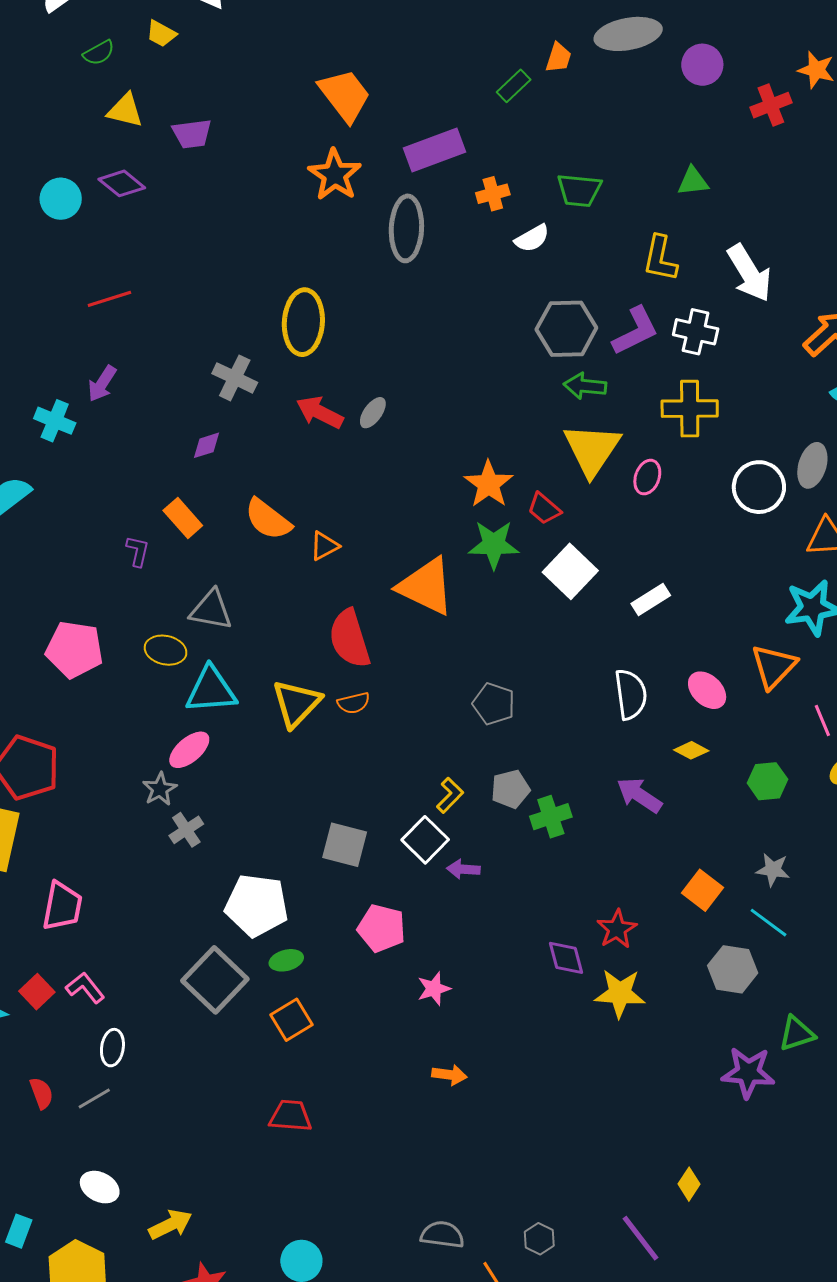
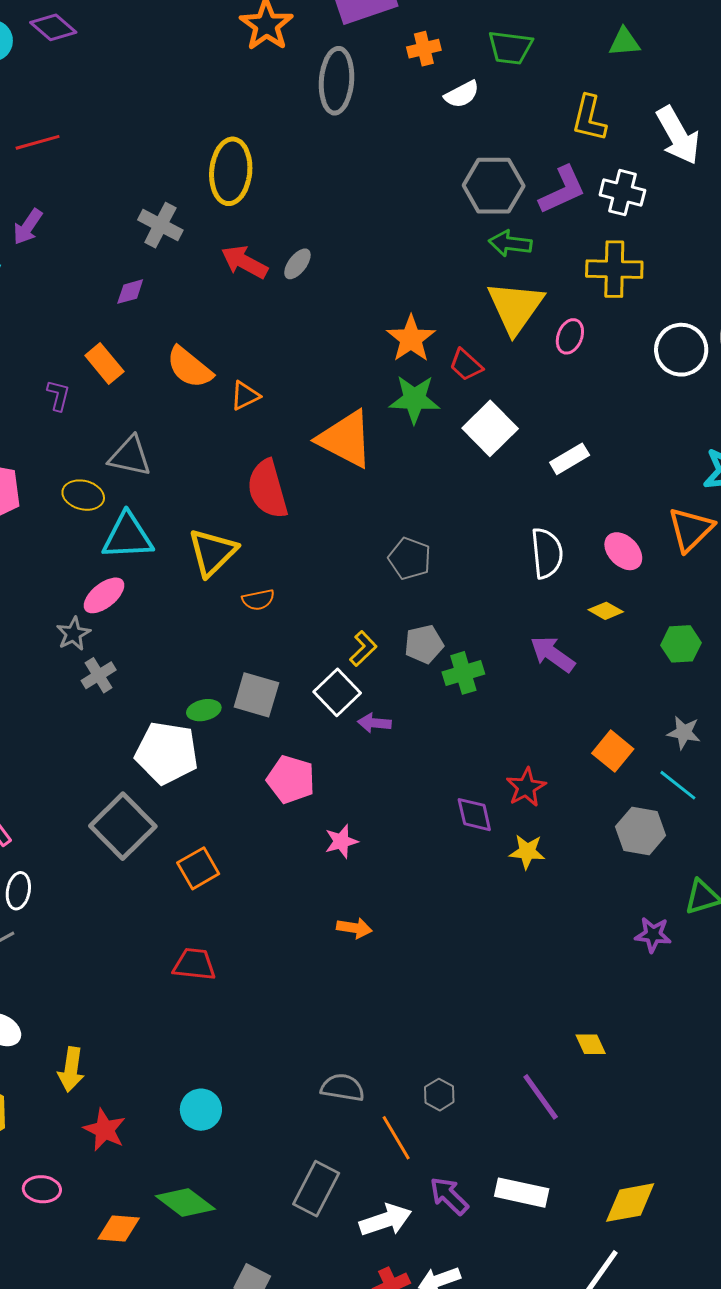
orange semicircle: (354, 703) -> (258, 600), moved
green ellipse: (286, 960) -> (204, 710), moved
yellow star: (620, 993) -> (527, 852), size x0.7
purple star: (748, 1073) -> (653, 935), size x0.7
yellow diamond: (689, 1184) -> (591, 1044), turned -60
yellow arrow: (170, 1225) -> (71, 1069), turned 123

